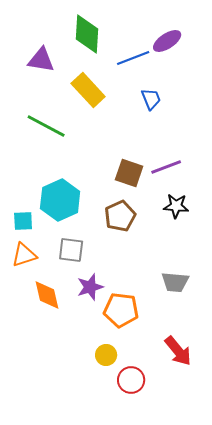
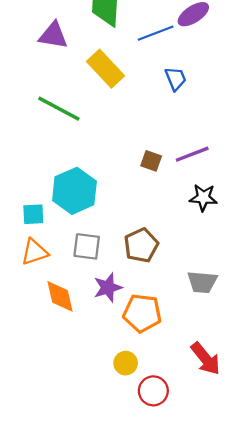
brown square: (129, 173) -> (151, 161), size x0.7
brown pentagon: (120, 216) -> (141, 245), moved

